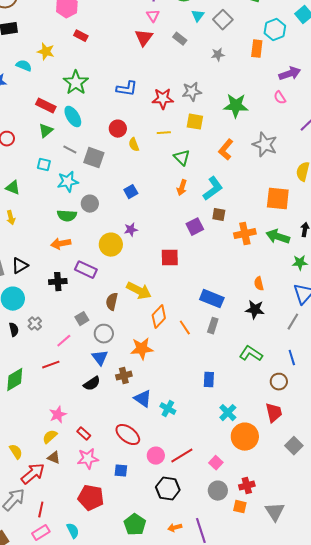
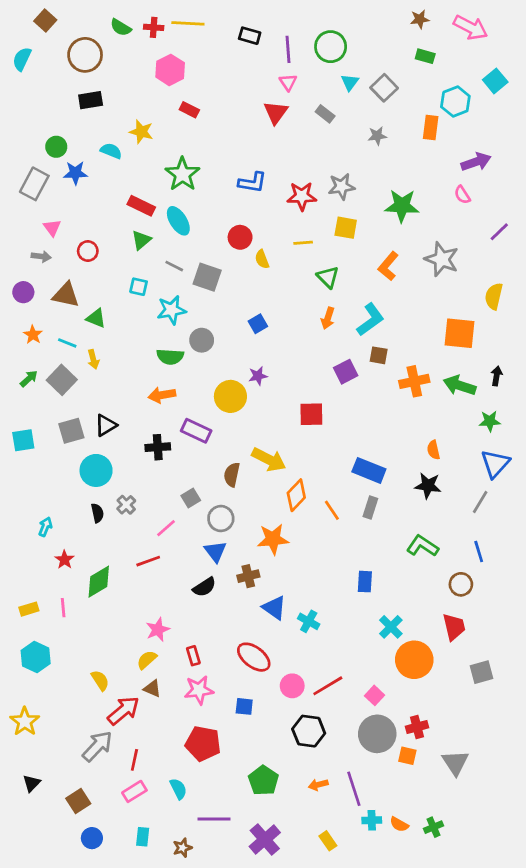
red rectangle: (84, 434) -> (193, 656), turned 32
gray square: (294, 446) -> (481, 672), turned 30
gray circle: (218, 491) -> (377, 734), size x1.4

